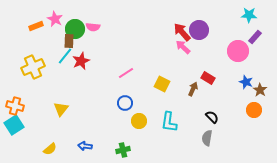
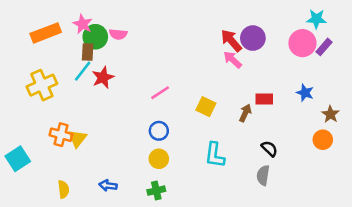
pink star: (55, 19) -> (83, 24), moved
orange rectangle: (36, 26) -> (46, 33), size x1.6
pink circle: (238, 51) -> (302, 43), moved
red rectangle: (208, 78) -> (264, 99), turned -32
blue star: (246, 82) -> (305, 93), moved
orange cross: (15, 106) -> (61, 135), moved
yellow circle: (139, 121) -> (159, 159), moved
yellow semicircle: (50, 149) -> (64, 189), turned -56

